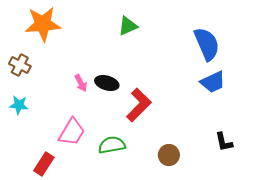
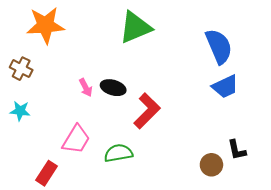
green triangle: (128, 26) -> (135, 27), size x1.6
brown circle: (169, 155) -> (211, 165), moved

